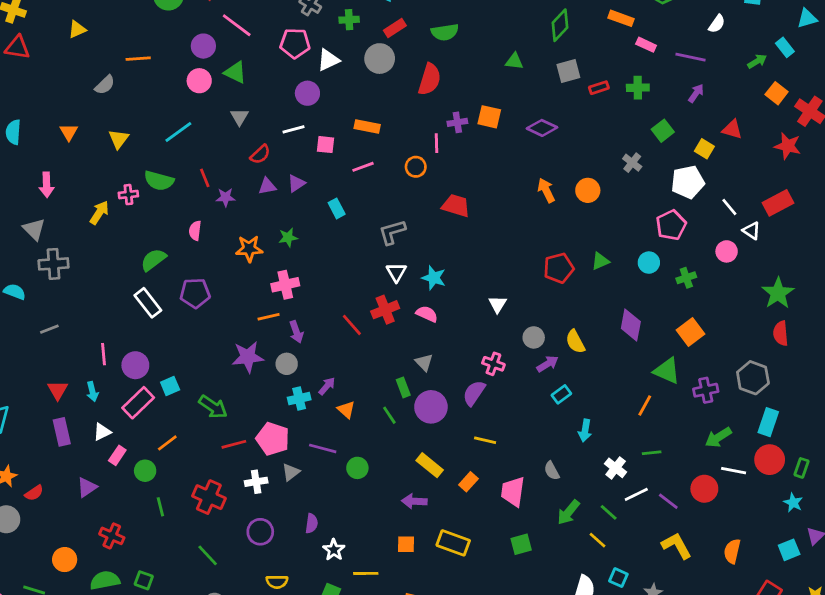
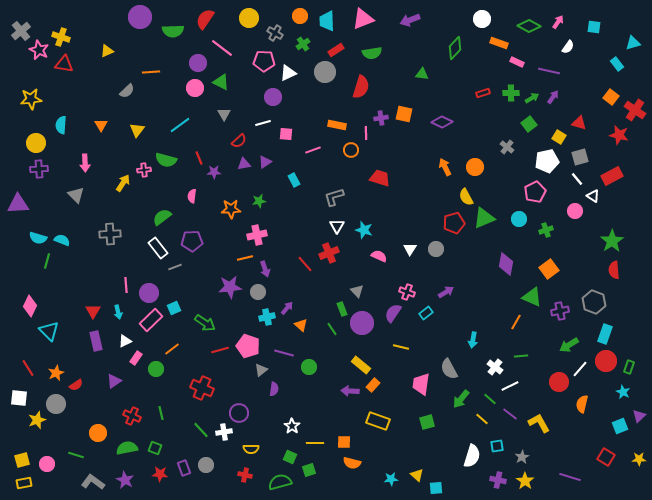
green cross: (349, 20) -> (303, 44), turned -32
green arrow: (757, 61) -> (532, 98), moved
gray square: (568, 71) -> (580, 157), moved
orange rectangle: (367, 127) -> (337, 125), moved
green triangle: (600, 261) -> (484, 218), size x1.6
gray cross: (53, 264) -> (110, 234), moved
pink semicircle: (427, 314) -> (379, 256), moved
gray line: (49, 329) -> (175, 267), moved
gray circle: (534, 337) -> (436, 249), moved
yellow semicircle: (575, 342) -> (466, 197), moved
cyan rectangle: (561, 394) -> (426, 313), moved
gray semicircle: (552, 471) -> (449, 369), size x1.5
white line: (734, 471) -> (580, 369), turned -60
white cross: (256, 482) -> (224, 432), moved
orange rectangle: (468, 482) -> (373, 385), moved
purple line: (668, 501) -> (510, 414), moved
green line: (160, 507) -> (161, 413), moved
purple semicircle: (312, 523) -> (274, 389), moved
orange square: (406, 544) -> (344, 442), moved
orange semicircle: (732, 551) -> (582, 404), moved
cyan square: (618, 578) -> (497, 446), turned -32

